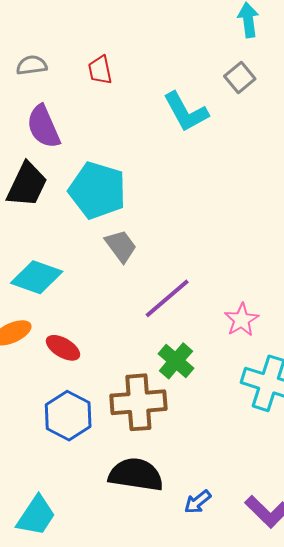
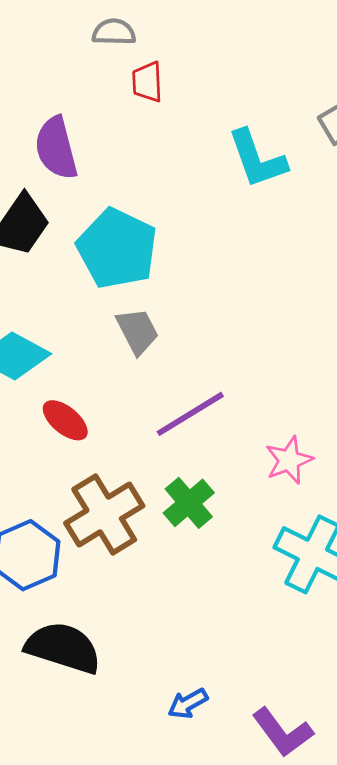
gray semicircle: (32, 65) -> (114, 32), moved
red ellipse: (63, 348) -> (65, 420), moved
brown cross: (138, 402) -> (104, 515), moved, turned -36
black semicircle: (136, 475) -> (63, 648), moved

